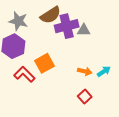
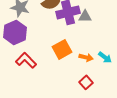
orange square: (44, 63) -> (62, 49), moved
cyan arrow: (104, 71) -> (105, 57), turned 72

